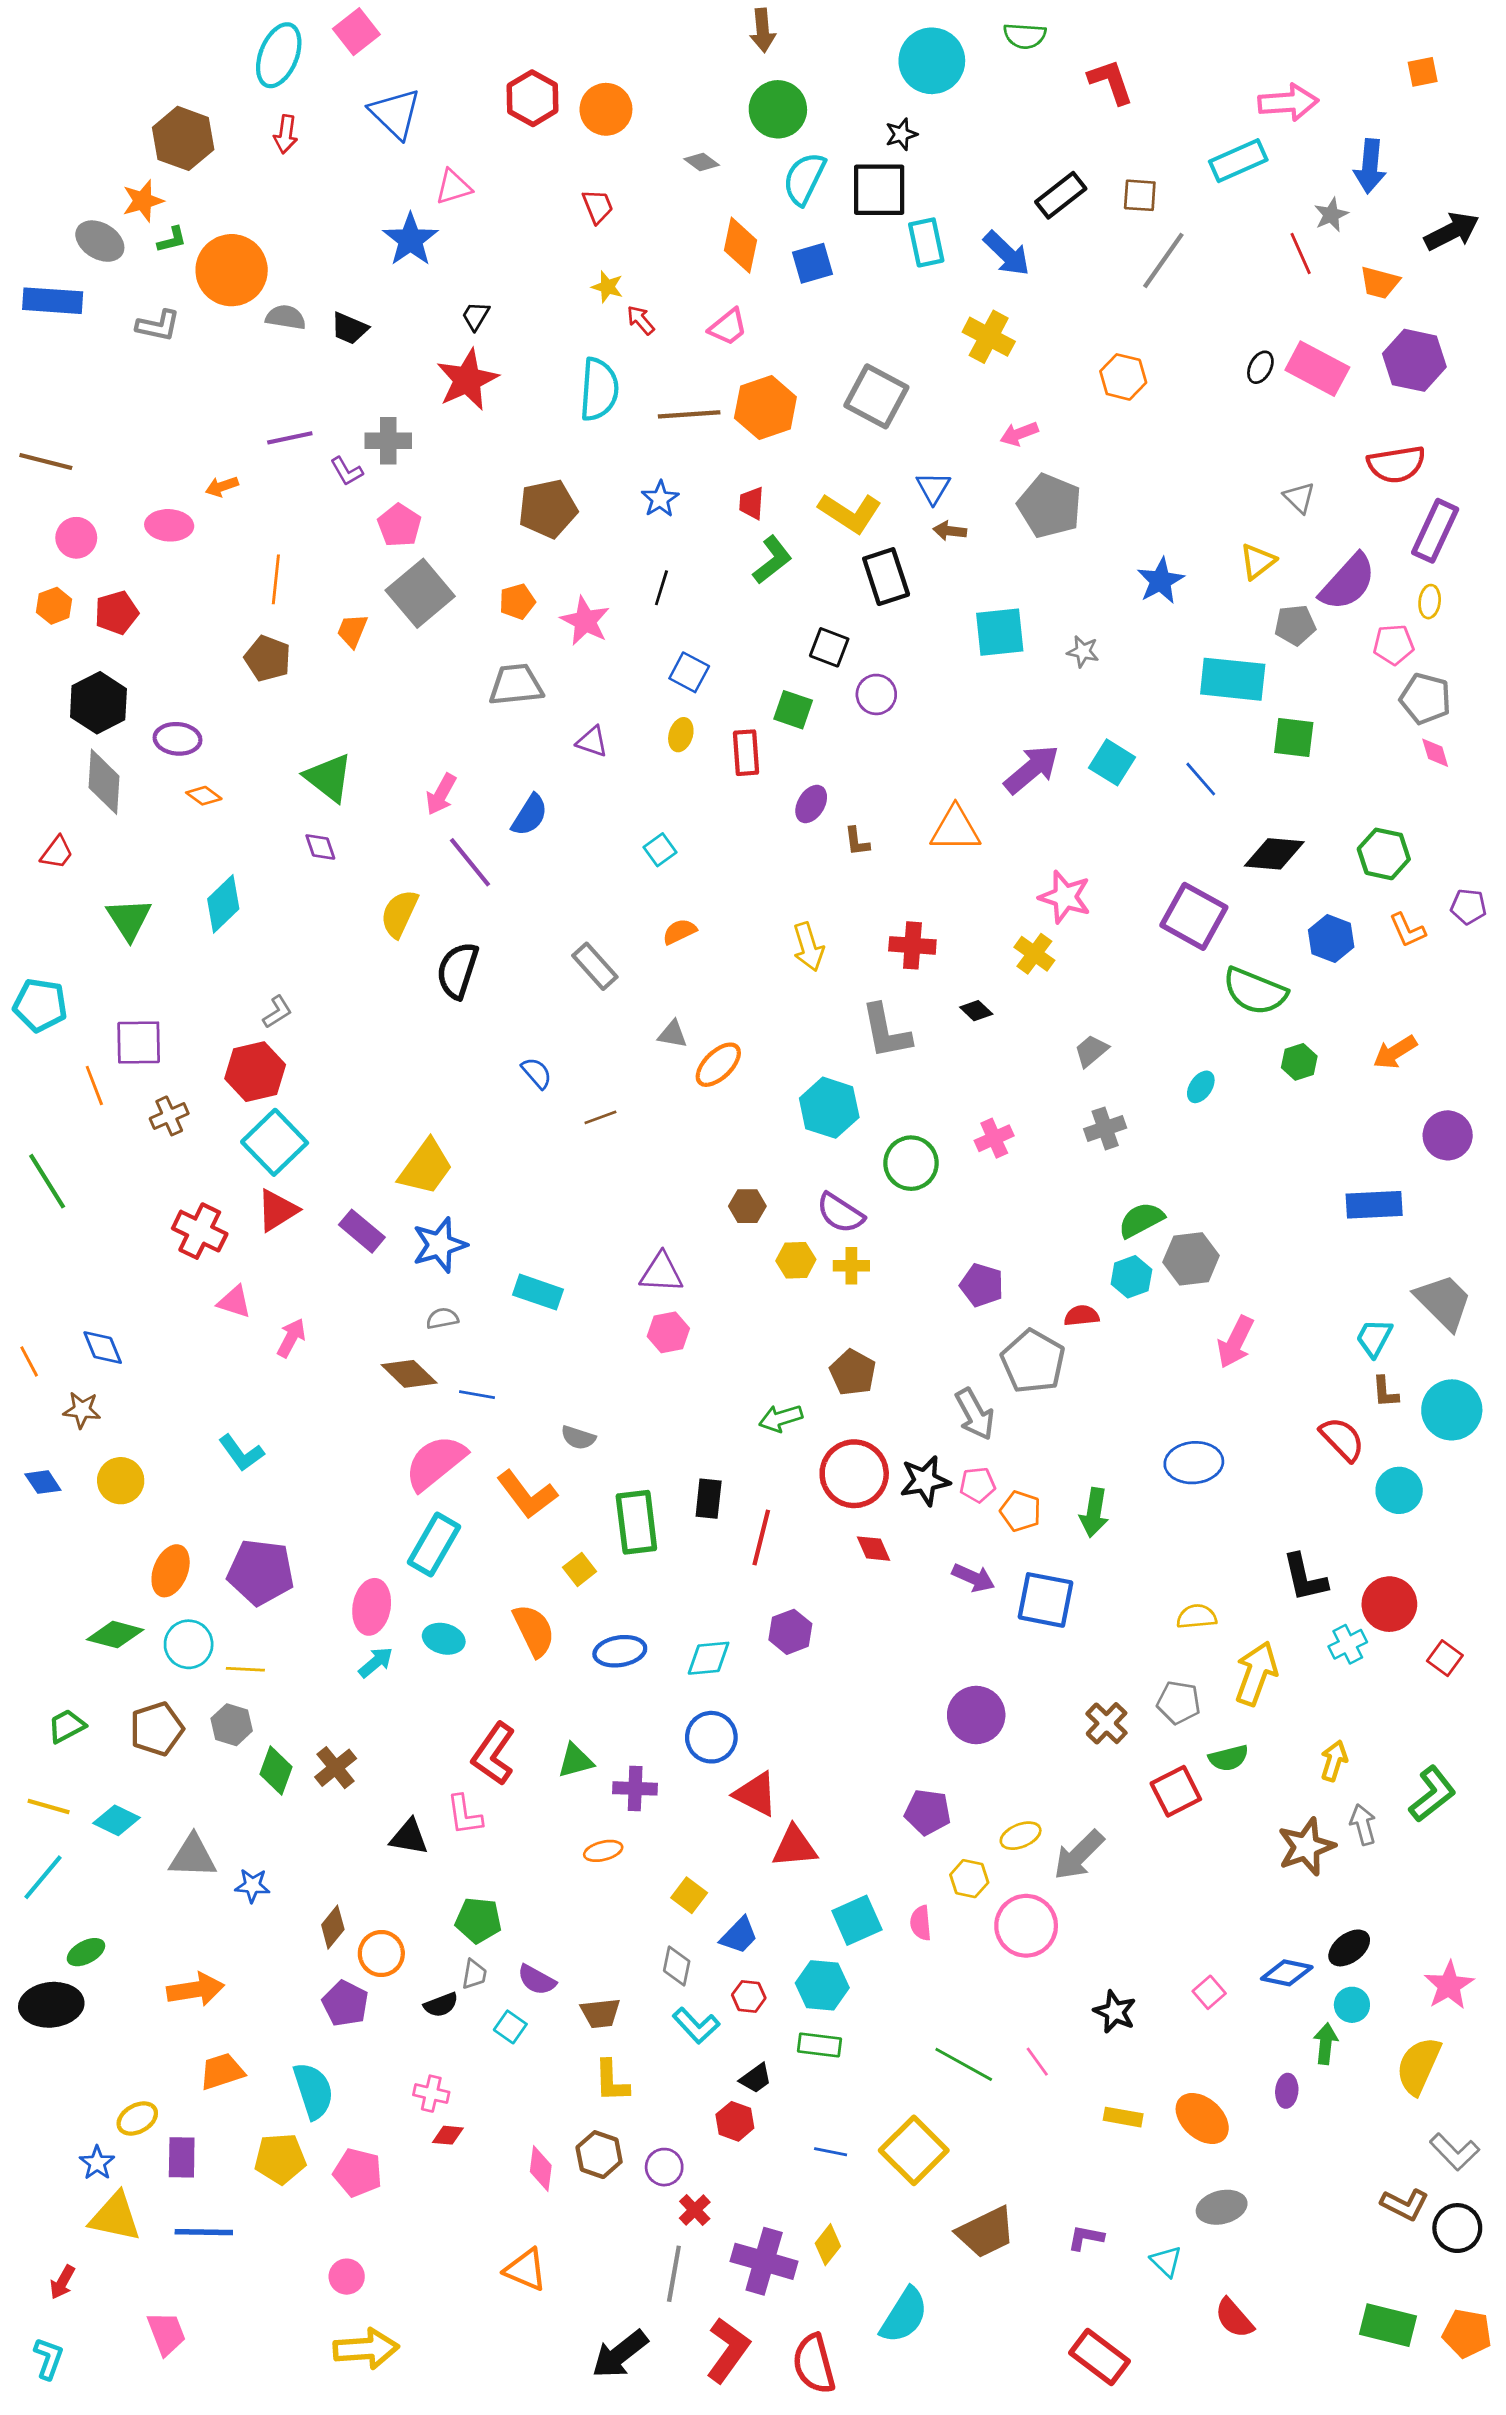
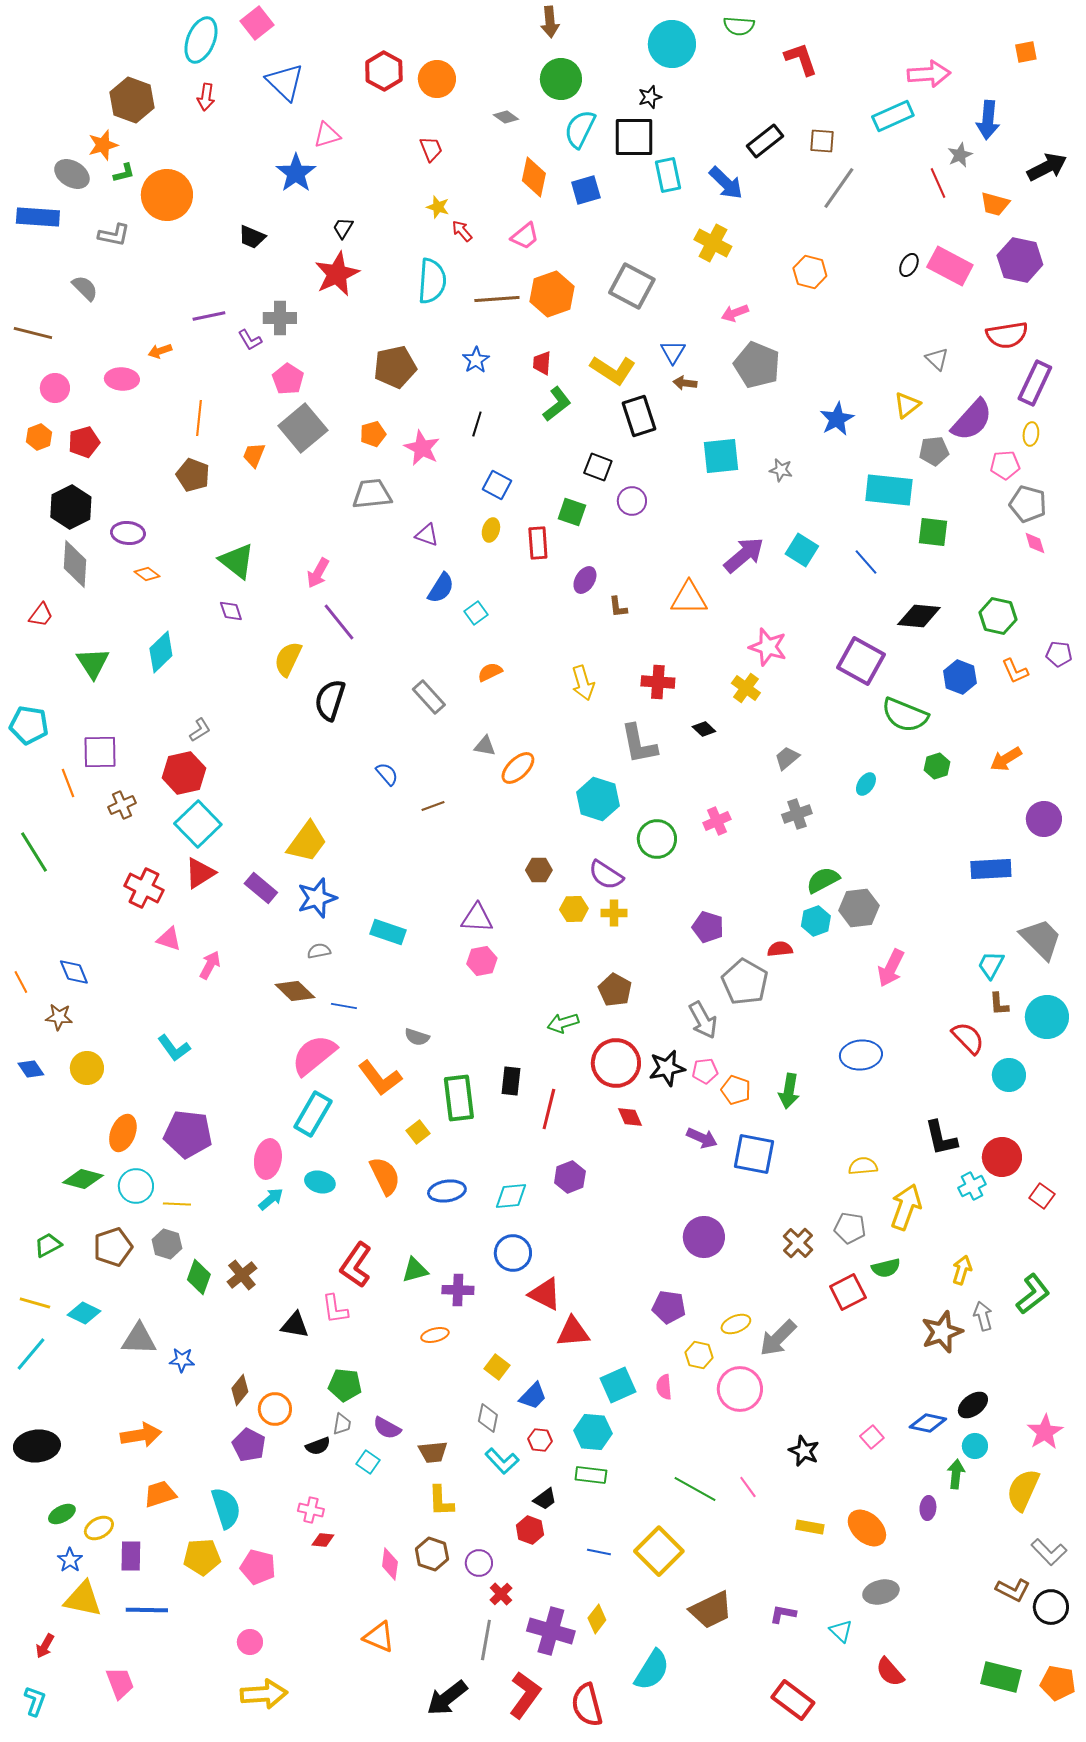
gray semicircle: (286, 317) -> (85, 288), moved, turned 36
blue semicircle: (530, 815) -> (441, 588), moved
green ellipse: (86, 1952) -> (62, 1514), moved

